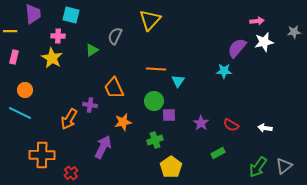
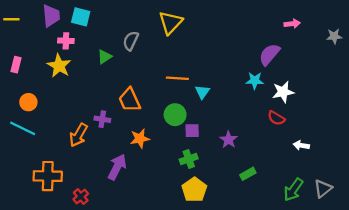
purple trapezoid: (33, 14) -> (51, 16), moved
yellow line: (10, 31) -> (11, 19), moved
white star: (264, 42) -> (283, 92), moved
red semicircle: (231, 125) -> (276, 118), moved
green cross: (155, 140) -> (189, 159), moved

